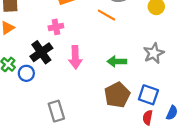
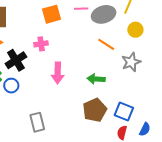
orange line: (106, 15) -> (106, 44), moved
black cross: (41, 52) -> (16, 60), moved
gray star: (154, 53) -> (131, 62), moved

